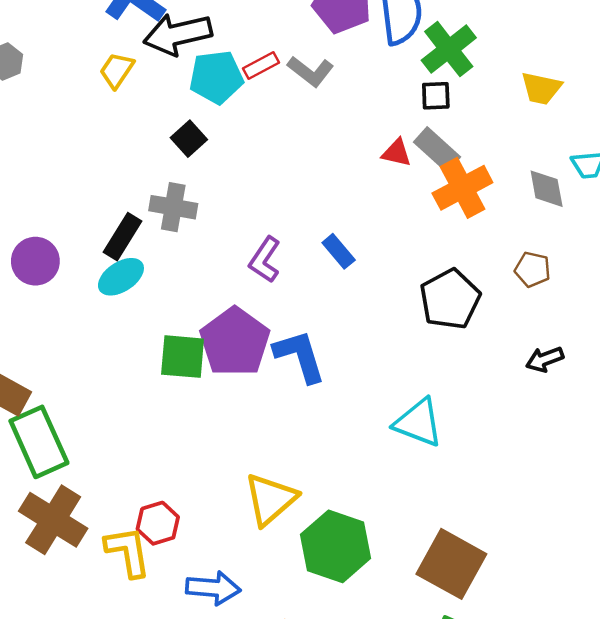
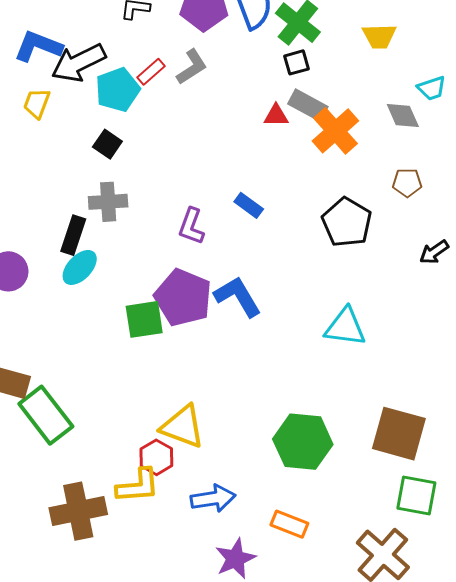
gray L-shape: (311, 71) -> (192, 67), turned -57
yellow triangle: (270, 499) -> (183, 427), moved, turned -45
brown cross: (53, 520) -> (78, 511), moved, turned -30
yellow L-shape: (128, 552) -> (138, 486), turned 108

